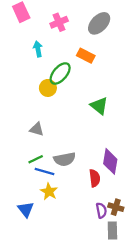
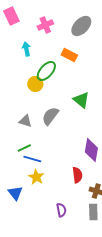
gray semicircle: (65, 159) -> (50, 116), moved, turned 138
red semicircle: (95, 178) -> (77, 175), moved
purple semicircle: (101, 210) -> (61, 210), moved

